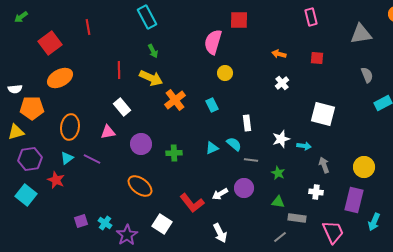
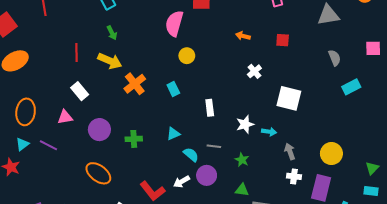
white cross: (282, 83) -> (254, 71), moved
cyan semicircle: (234, 144) -> (191, 155), moved
white cross: (316, 192) -> (294, 176), moved

